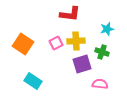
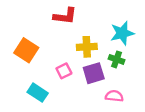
red L-shape: (70, 14) -> (65, 16), moved
cyan star: (107, 29) -> (122, 33), size x1.5
pink square: (56, 43) -> (64, 71), moved

